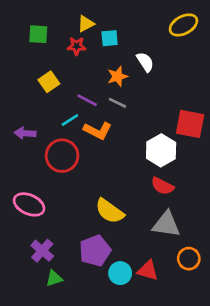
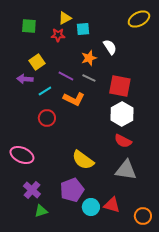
cyan line: (70, 120) -> (45, 91), moved
red square: (190, 124) -> (120, 86), moved
purple arrow: (25, 133) -> (25, 79), moved
red circle: (62, 156) -> (47, 118), size x0.7
orange circle: (189, 259) -> (143, 216), moved

